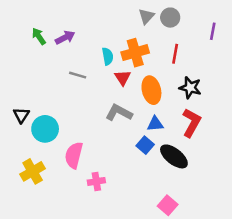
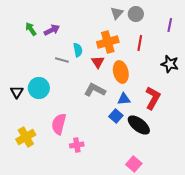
cyan semicircle: (108, 56) -> (78, 50), moved
black star: (190, 88) -> (170, 64), moved
cyan circle: (45, 129) -> (39, 88), moved

